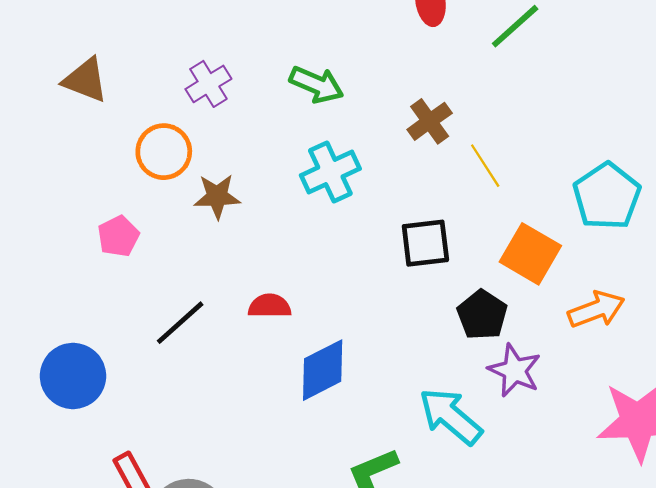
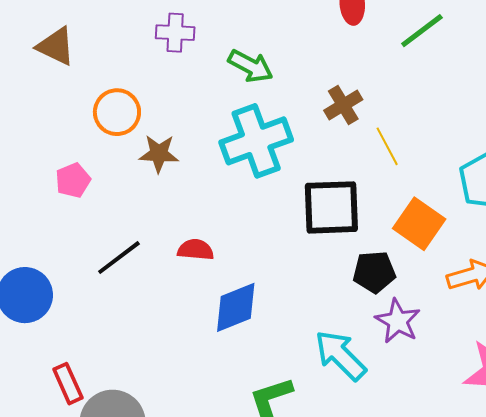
purple cross: (208, 84) -> (175, 33), moved, turned 30
cyan cross: (330, 172) -> (256, 141), size x1.4
black square: (425, 243) -> (331, 207), size x1.4
black pentagon: (482, 315) -> (374, 272), turned 30

